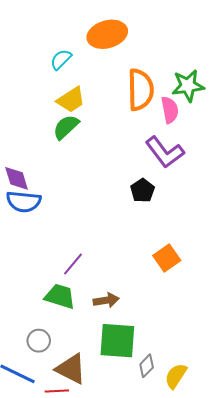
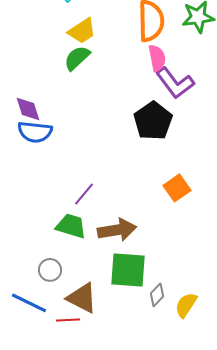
pink semicircle: (170, 110) -> (157, 58), moved
black pentagon: (143, 190) -> (153, 121), size x1.6
brown arrow: (106, 300) -> (117, 230), size x1.5

